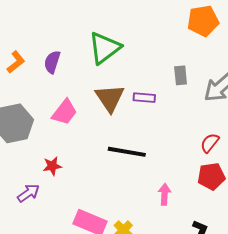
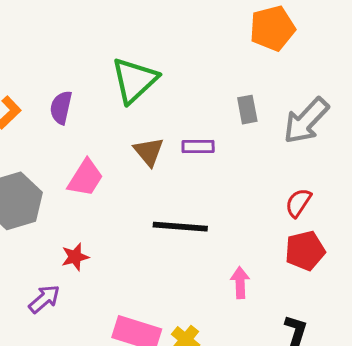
brown triangle: (110, 98) -> (149, 152), size x0.7

